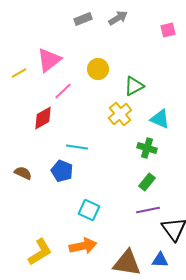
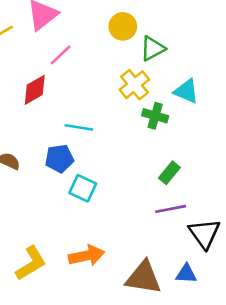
yellow circle: (98, 69) -> (123, 26), moved
green cross: (147, 148) -> (155, 116), moved
blue pentagon: (62, 171) -> (59, 158), turned -30
cyan square: (89, 210) -> (83, 188), moved

